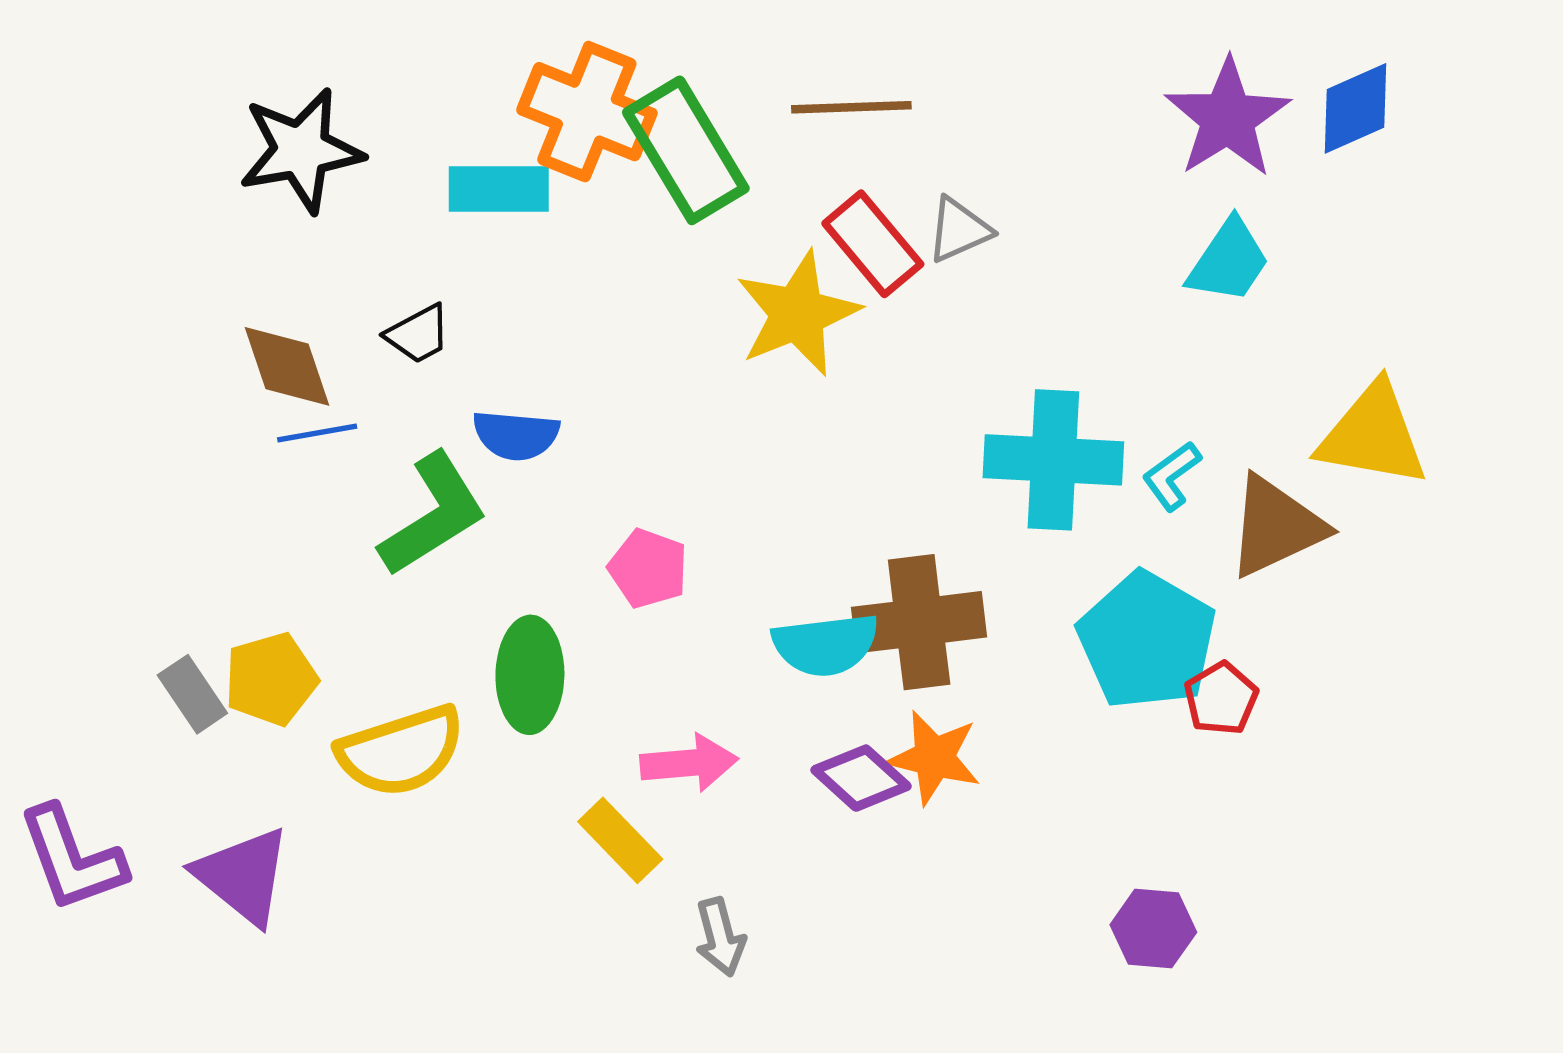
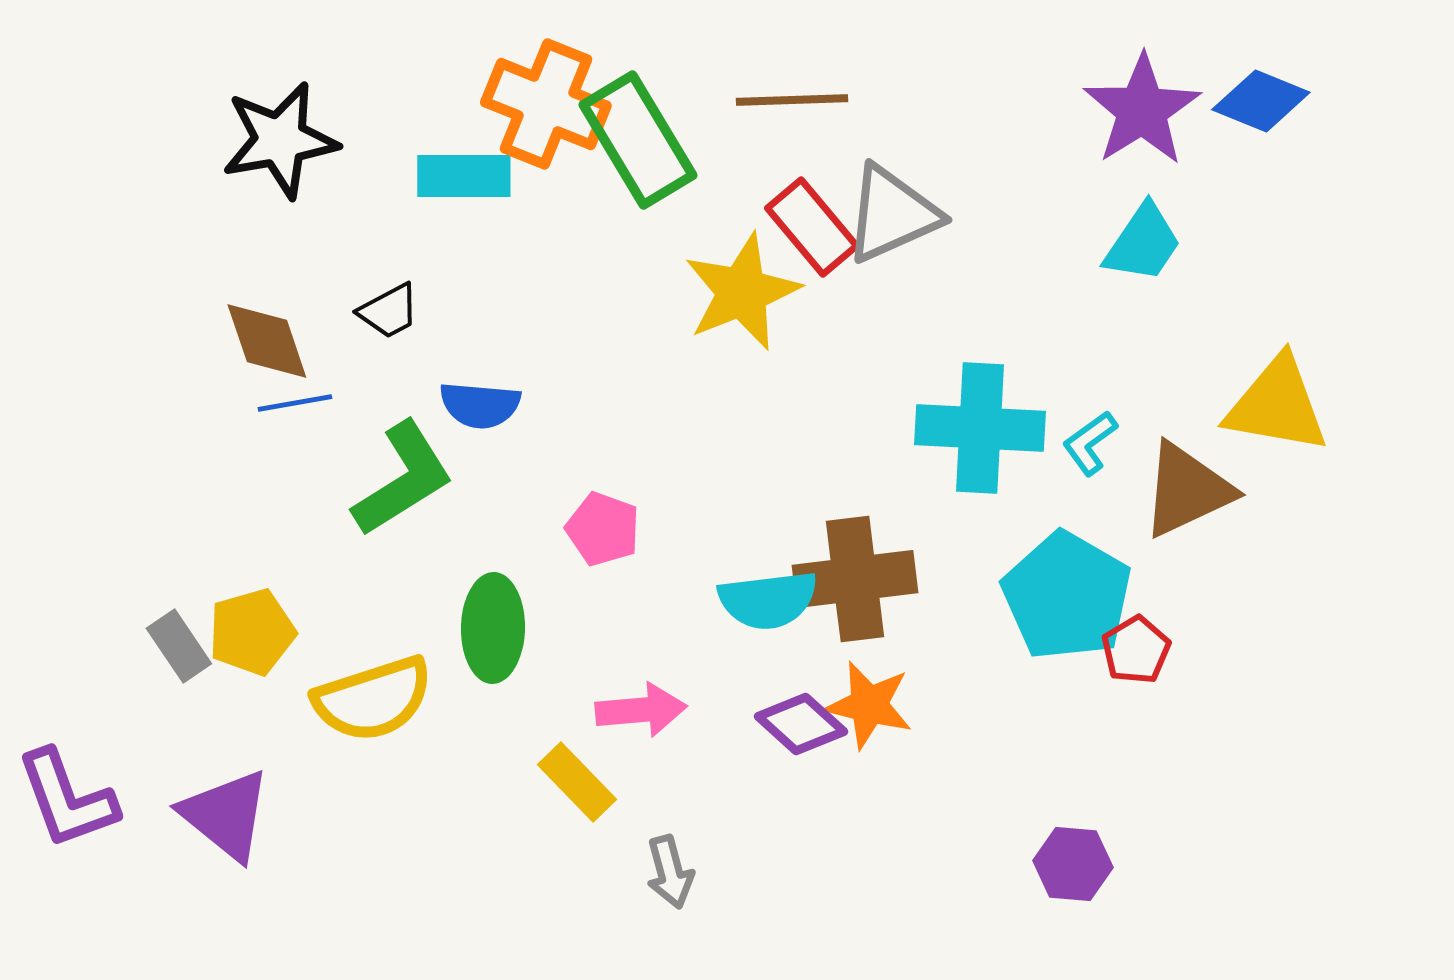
blue diamond: (1355, 108) -> (1261, 101), turned 46
gray triangle: (959, 230) -> (892, 214), size x1.6

